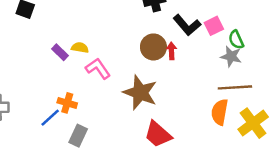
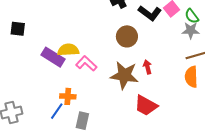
yellow semicircle: (80, 48) -> (68, 50), size x1.5
red arrow: (172, 51) -> (147, 67), moved
purple rectangle: (60, 52) -> (53, 57), size x1.6

